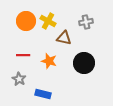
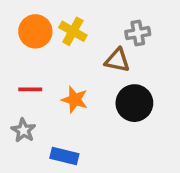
brown triangle: (64, 38) -> (117, 60), moved

